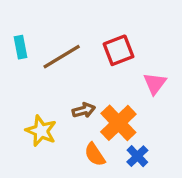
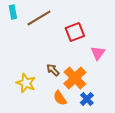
cyan rectangle: (21, 47) -> (13, 12), moved
brown line: (62, 57) -> (39, 18), moved
brown arrow: (84, 110) -> (53, 70), turned -120

